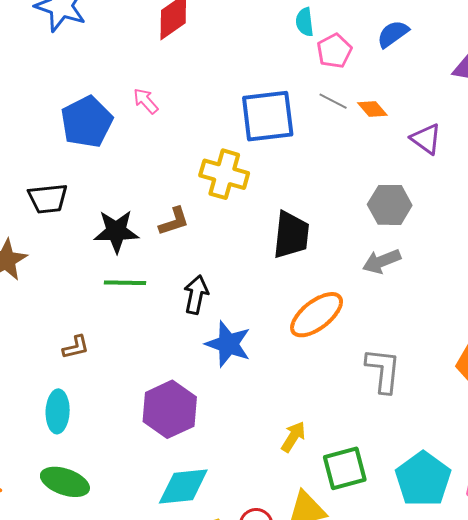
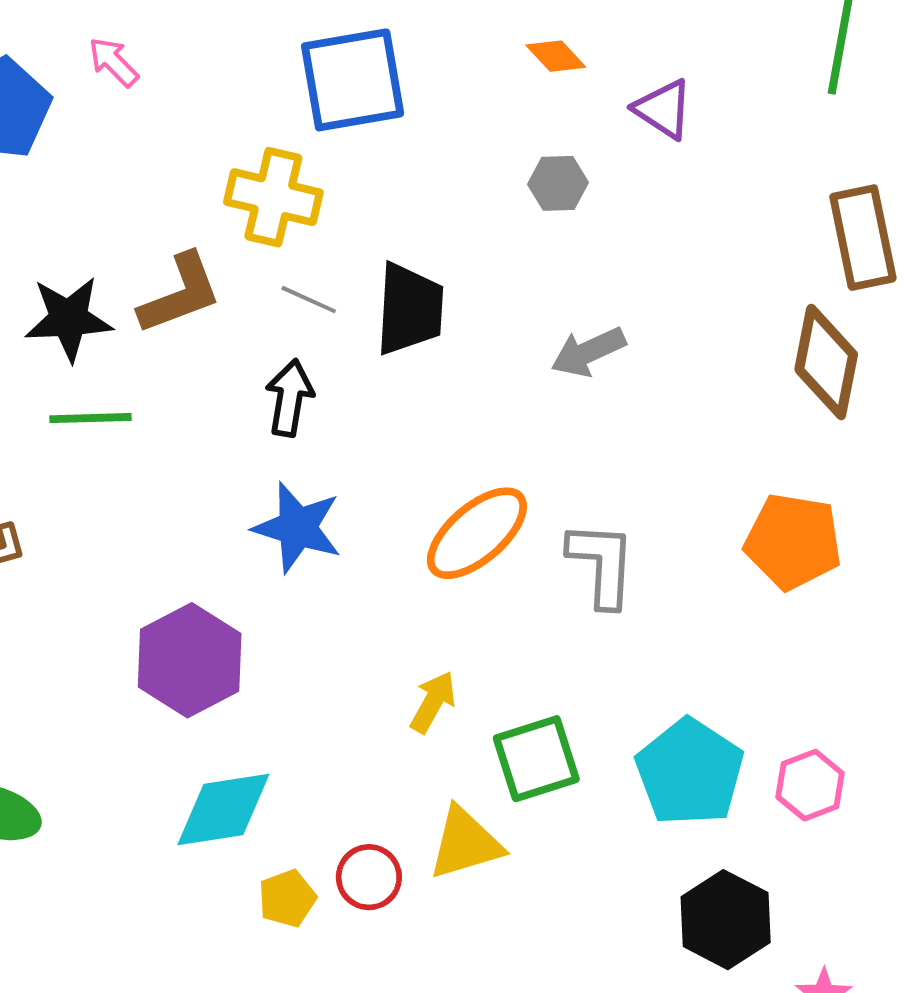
gray line: (333, 101) -> (309, 300), moved
gray hexagon: (390, 205) -> (558, 183), moved, size x0.7
brown L-shape: (174, 221) -> (180, 294), size x1.4
black arrow: (196, 295) -> (290, 398), moved
orange ellipse: (317, 315) -> (477, 533), moved

